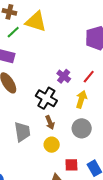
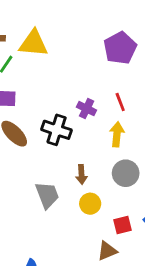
red line: (89, 77) -> (120, 102), turned -48
black cross: (46, 98) -> (57, 130), moved
brown arrow: (50, 122) -> (81, 174), turned 32

